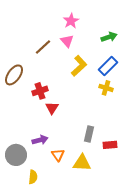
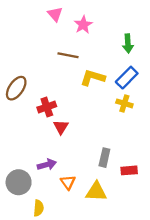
green arrow: (109, 37) -> (128, 44), turned 105
pink triangle: (67, 41) -> (55, 14), moved
brown line: (43, 47) -> (68, 55), moved, turned 54
yellow L-shape: (79, 66) -> (93, 78), turned -120

